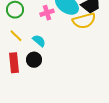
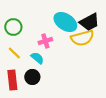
pink cross: (47, 13) -> (45, 41), moved

